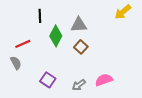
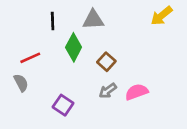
gray triangle: (79, 25) -> (93, 20), moved
pink semicircle: (104, 80) -> (137, 92), moved
gray arrow: (79, 85) -> (108, 91), moved

